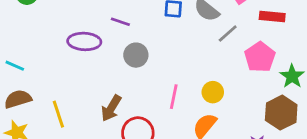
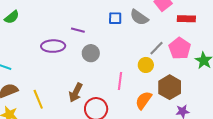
gray line: (228, 34) -> (157, 48), moved
yellow circle: (213, 92) -> (146, 65), moved
brown hexagon: (281, 113) -> (170, 87), moved

